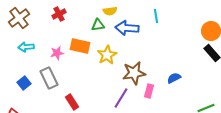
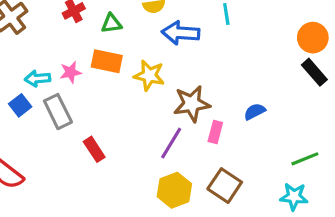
green triangle: (98, 25) -> (111, 23), moved
cyan arrow: (26, 47) -> (37, 79), moved
yellow star: (107, 55) -> (149, 75), turned -30
blue square: (24, 83) -> (20, 105), moved

